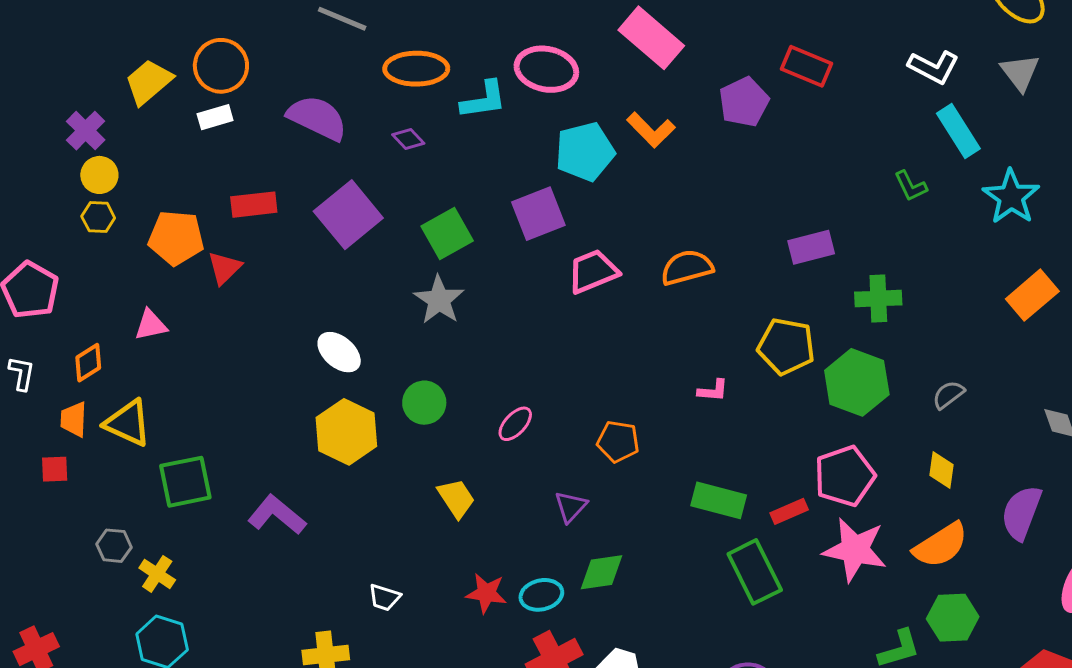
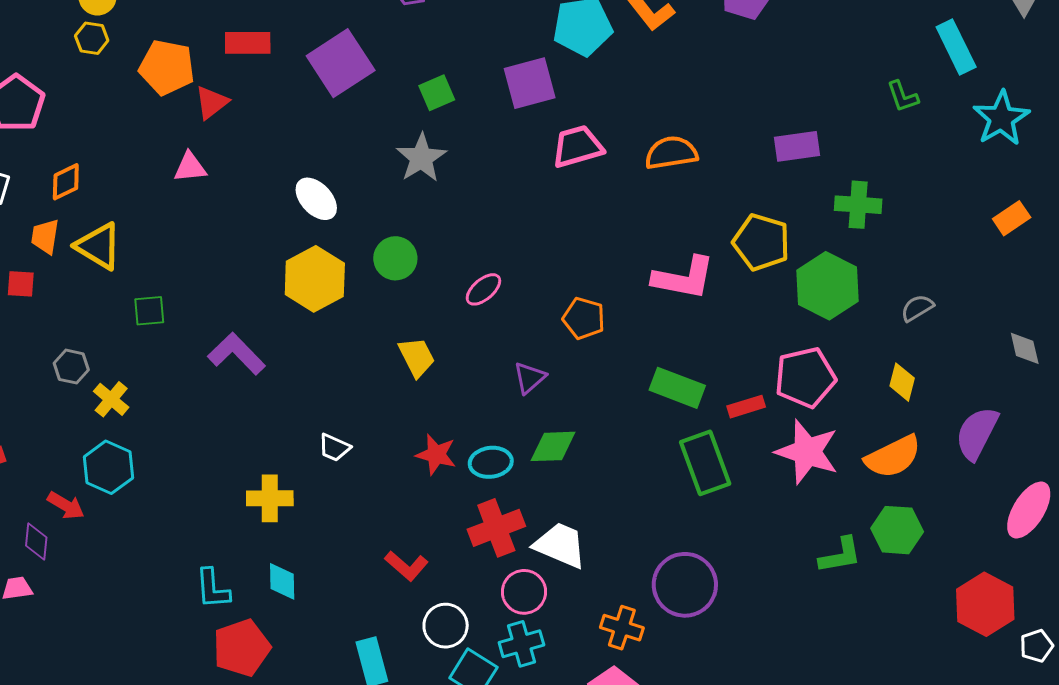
green square: (447, 233) -> (437, 93), size x0.7
orange rectangle: (1032, 295) -> (1012, 218), size x0.7
pink triangle: (151, 325) -> (190, 167), moved
pink L-shape: (713, 390) -> (684, 278), size x2.0
green square: (185, 482) -> (149, 311), size x0.6

